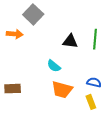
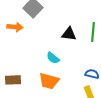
orange trapezoid: (62, 90) -> (49, 81), moved

